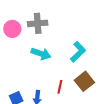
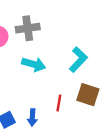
brown square: (84, 81) -> (88, 95), turned -30

